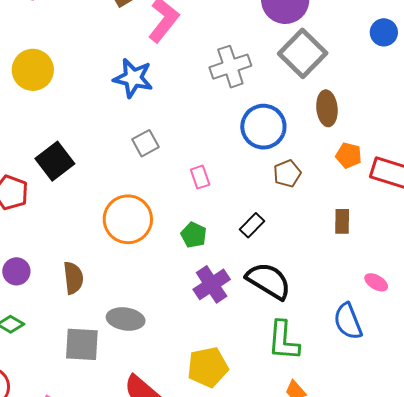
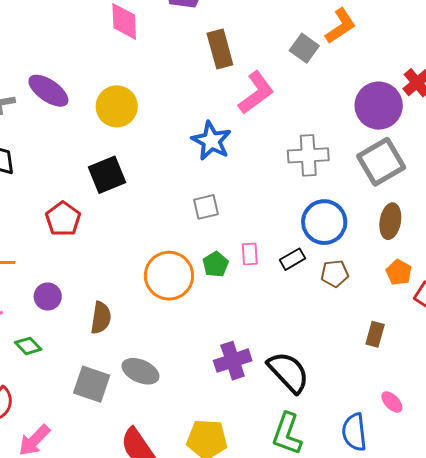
black square: (55, 161) -> (107, 175), moved
black rectangle: (252, 225) -> (293, 259), moved
green pentagon: (194, 235) -> (216, 264), moved

